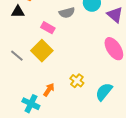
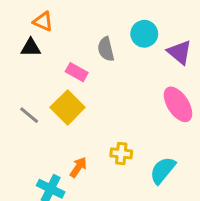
gray semicircle: (67, 13) -> (106, 49), turned 91
yellow cross: (77, 81) -> (121, 153), turned -32

